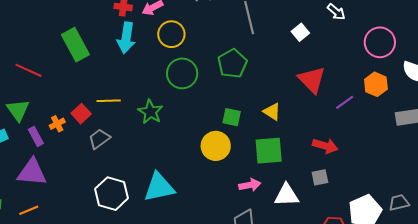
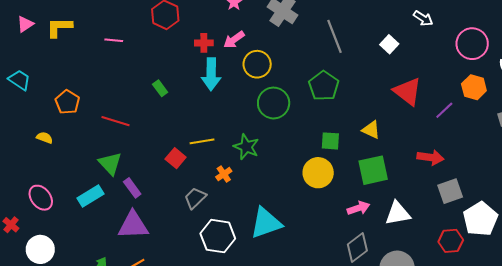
green rectangle: (75, 45) -> (160, 88), size x0.5
orange cross: (57, 124) -> (224, 174), moved
gray trapezoid: (99, 139) -> (195, 198), moved
gray square: (320, 177) -> (450, 191), moved, size x1.4

